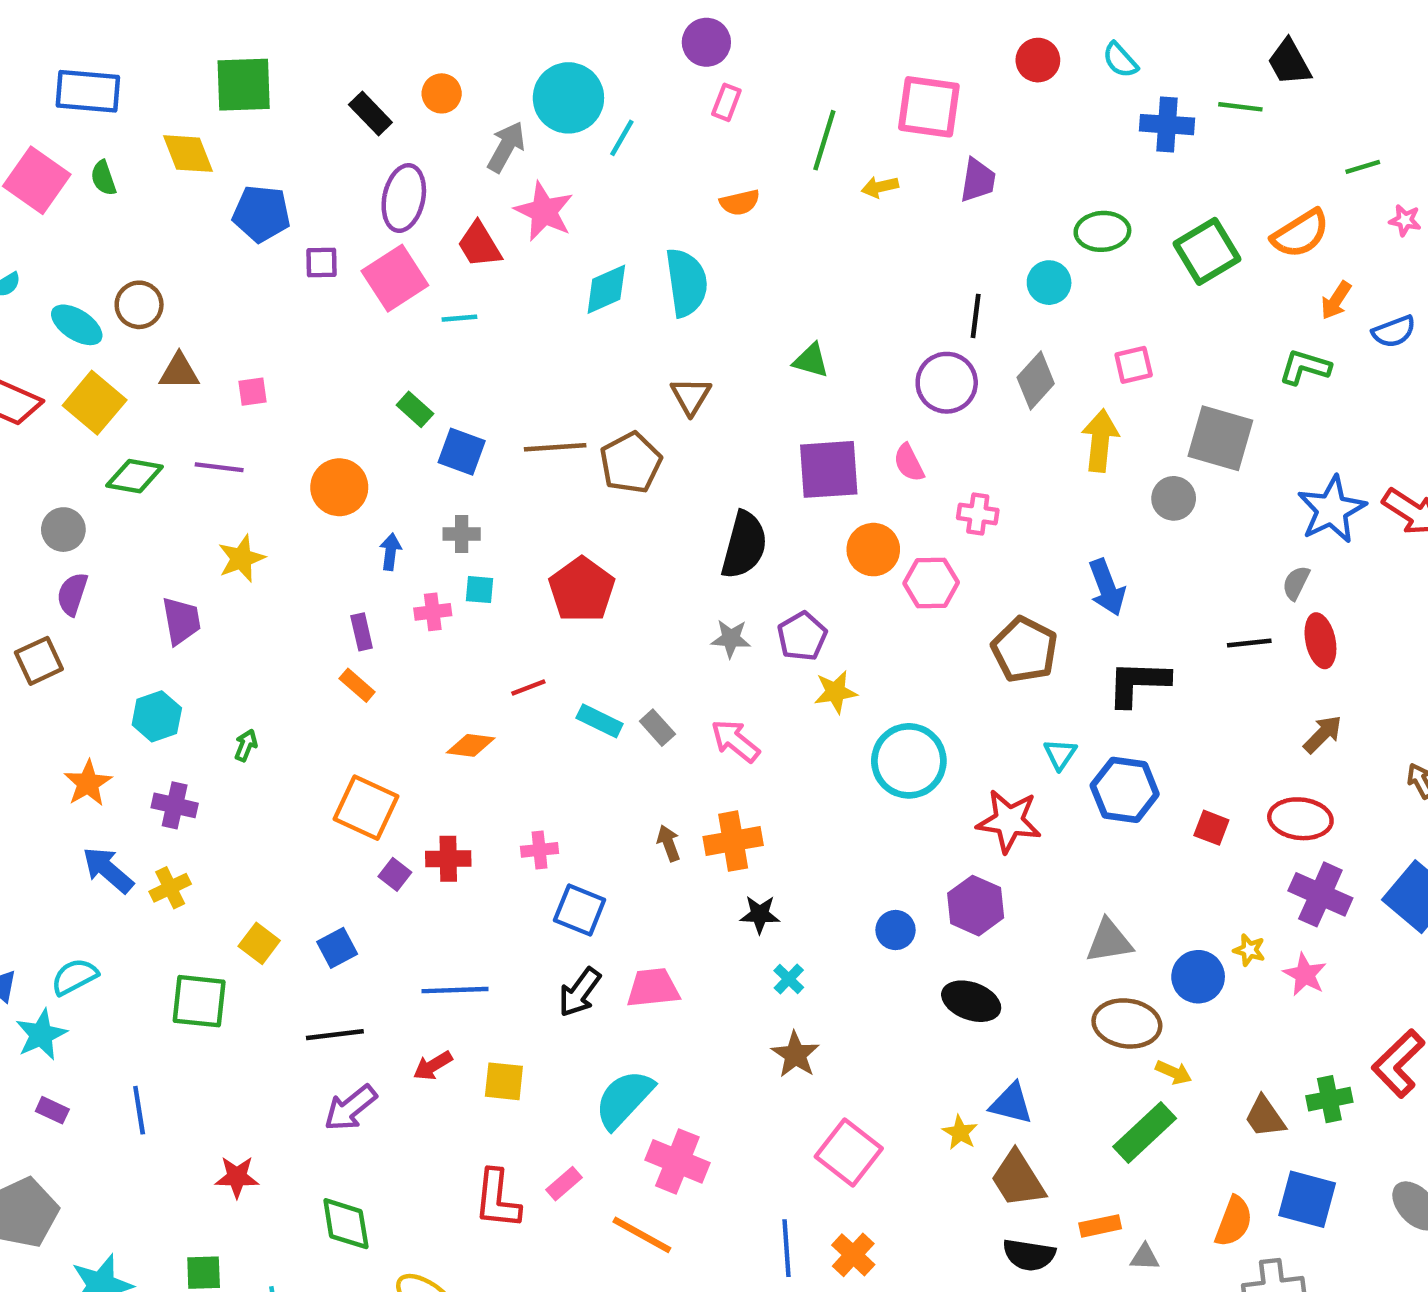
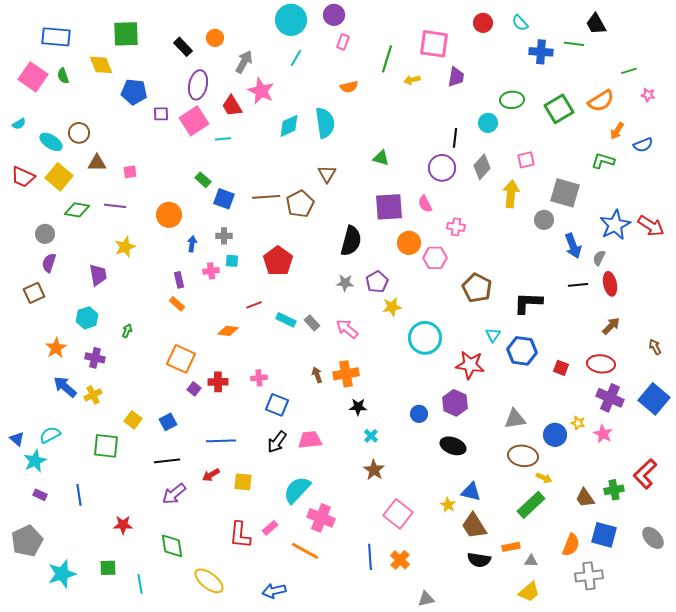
cyan circle: (568, 98) -> (291, 20), moved
blue arrow: (1107, 587) -> (573, 246), moved

